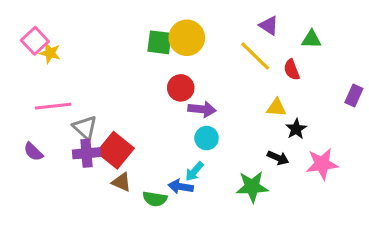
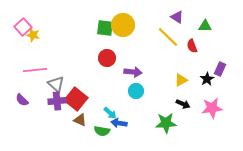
red circle: (181, 88) -> (107, 58), moved
purple rectangle: (354, 96) -> (220, 69), moved
yellow triangle: (276, 108) -> (181, 80), moved, turned -32
black star: (296, 129) -> (207, 79), moved
cyan arrow: (194, 171) -> (110, 113), moved, turned -88

